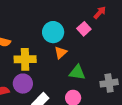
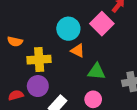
pink square: (84, 29) -> (102, 24), size x1.5
orange triangle: (61, 53) -> (78, 51), turned -48

